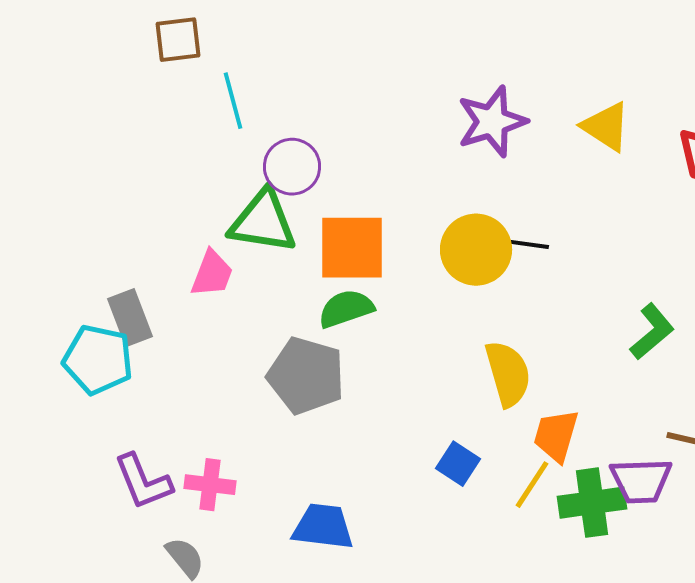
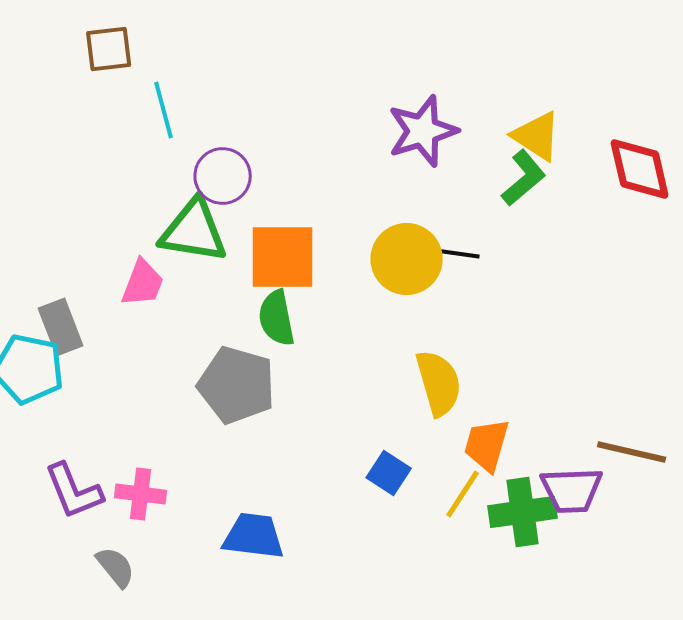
green semicircle: (346, 309) -> (277, 318), turned -82
green L-shape: (652, 332) -> (524, 178), moved

